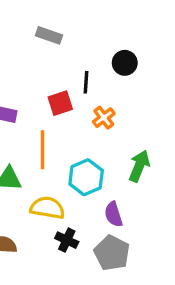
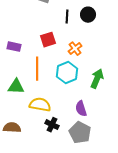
black line: (86, 82) -> (67, 17), moved
cyan hexagon: (86, 177) -> (67, 73), moved

